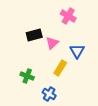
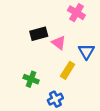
pink triangle: (52, 43) -> (59, 43), turned -40
blue cross: (49, 94) -> (55, 99), turned 32

